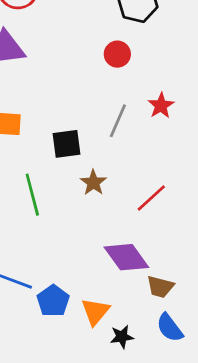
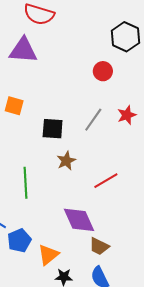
green line: (32, 195) -> (26, 183), moved

